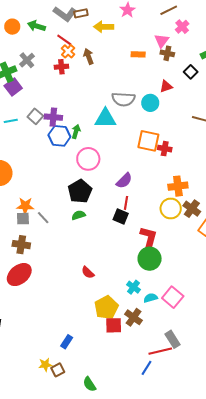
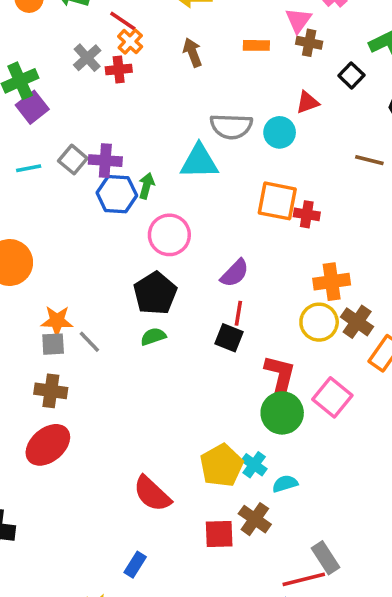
brown arrow: (89, 56) -> (193, 52), moved
gray cross: (27, 60) -> (87, 58), moved
red semicircle: (88, 272) -> (152, 494), moved, size x1.6
pink square: (173, 297) -> (332, 397), moved
yellow pentagon: (106, 308) -> (221, 465), moved

